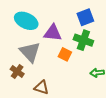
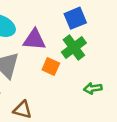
green cross: (83, 40) -> (74, 48), turned 36

